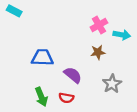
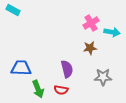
blue trapezoid: (42, 58) -> (21, 68), moved
purple semicircle: (73, 75) -> (67, 69), turned 36
gray star: (112, 84) -> (103, 77), turned 30

